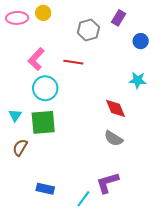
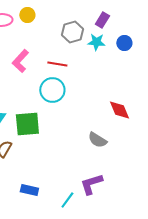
cyan star: (138, 80) -> (96, 42), moved
cyan circle: (45, 88) -> (52, 90), moved
red diamond: (116, 108) -> (119, 110), moved

